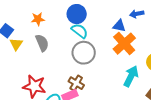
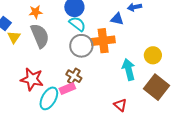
gray semicircle: (42, 43) -> (40, 36), size x1.4
orange cross: (124, 44) -> (103, 41), moved, turned 35
cyan arrow: (131, 76) -> (129, 69), turned -40

